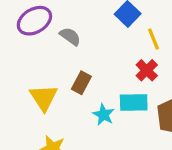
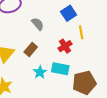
gray semicircle: (70, 36) -> (38, 24), moved
red cross: (147, 70) -> (65, 46), moved

